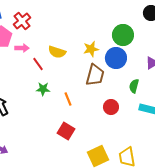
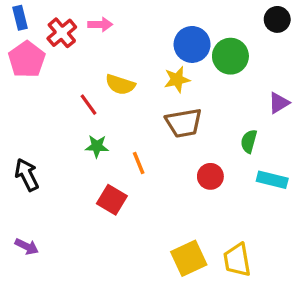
pink arrow: (22, 48) -> (100, 24), moved
blue circle: (116, 58) -> (192, 44), moved
brown trapezoid: (95, 75) -> (184, 123), turned 65
red square: (66, 131) -> (112, 200), moved

